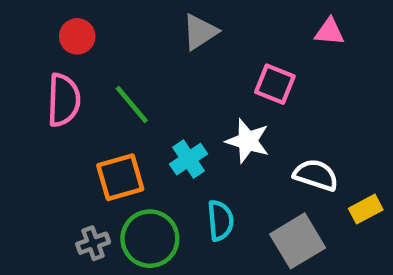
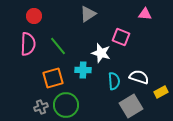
white star: (248, 141) -> (101, 53), moved
cyan cross: (189, 159) -> (83, 70), turned 35
cyan semicircle: (220, 220) -> (114, 81), moved

